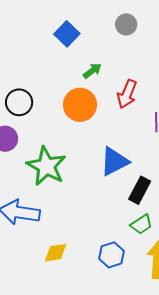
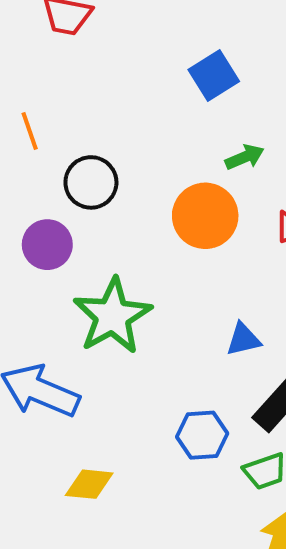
blue triangle: (114, 162) -> (243, 339), size x0.6
blue hexagon: (111, 255) -> (202, 435), moved

